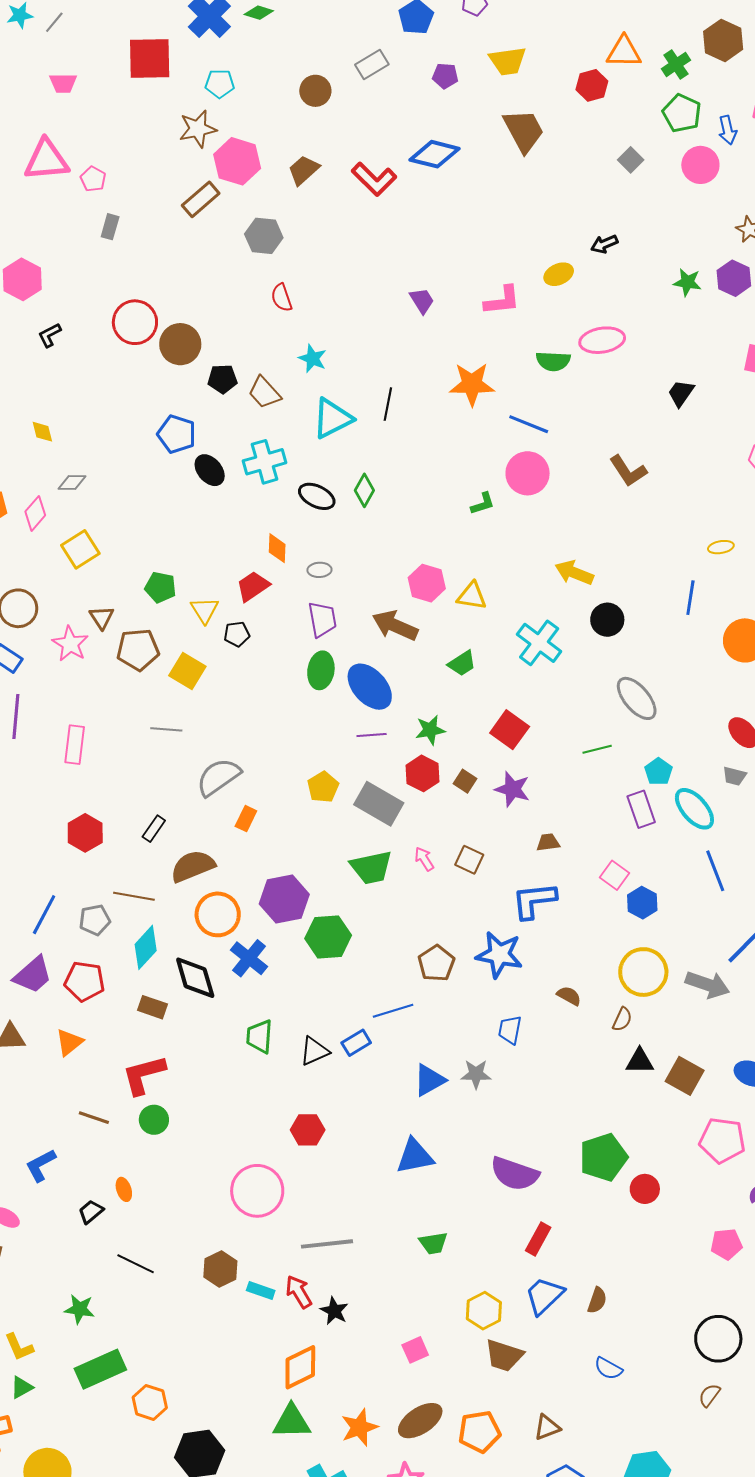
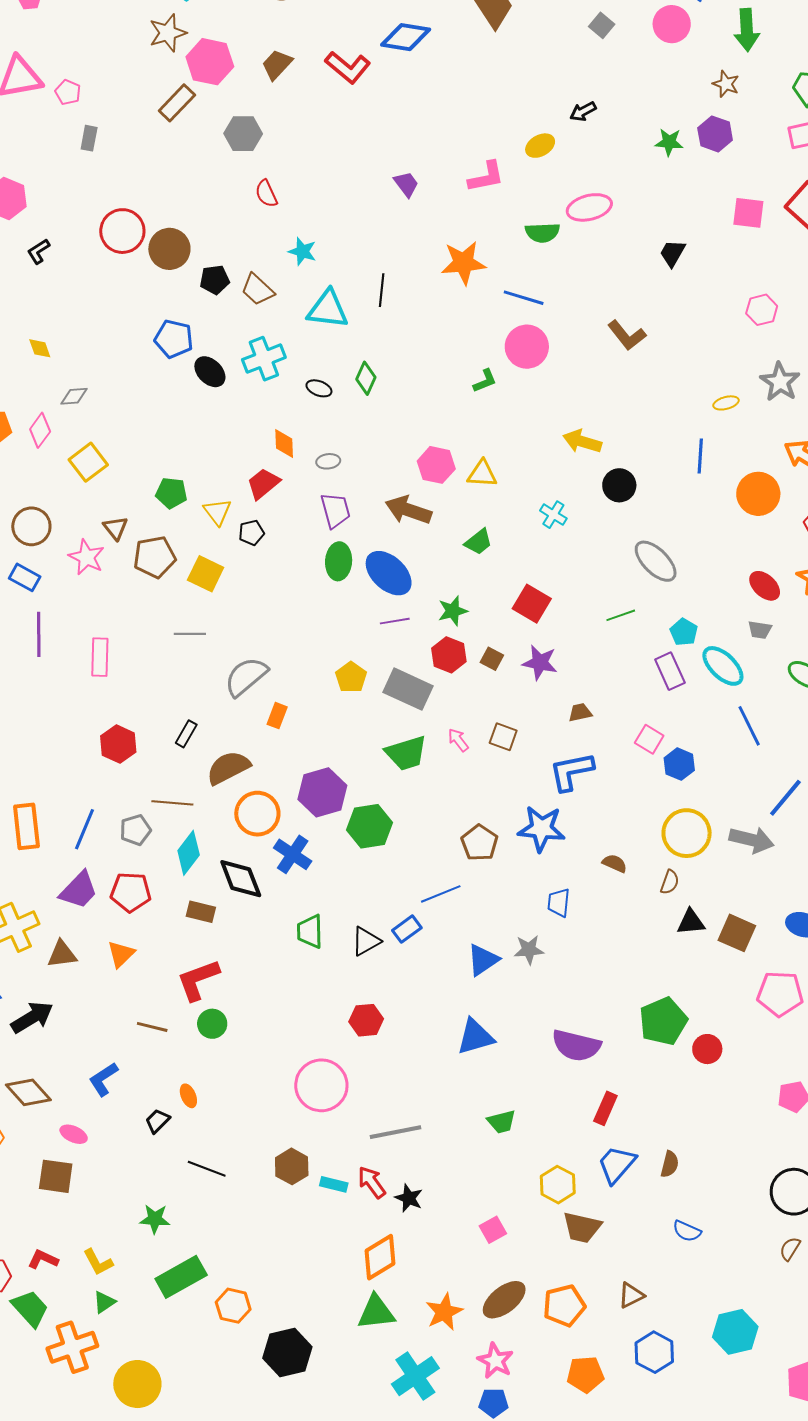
cyan triangle: (332, 418) -> (328, 309), turned 39
black ellipse: (317, 496) -> (319, 388), size x0.7
cyan cross: (539, 643) -> (553, 515), size x0.6

